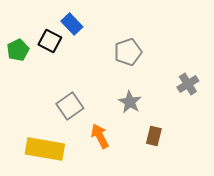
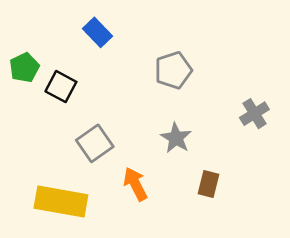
black square: (50, 41) -> (61, 87), moved

